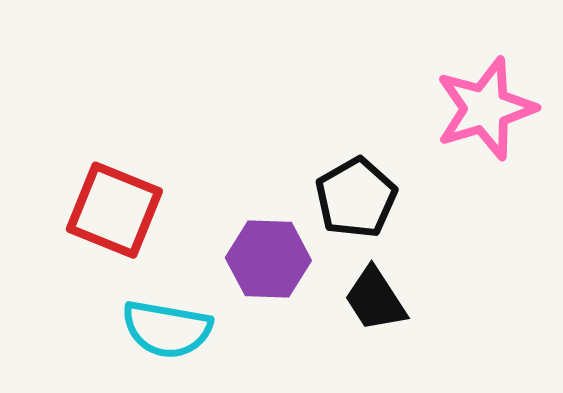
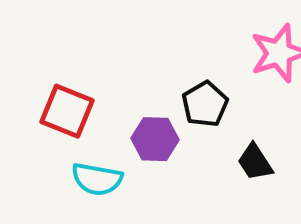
black trapezoid: (375, 299) -> (255, 162), moved

